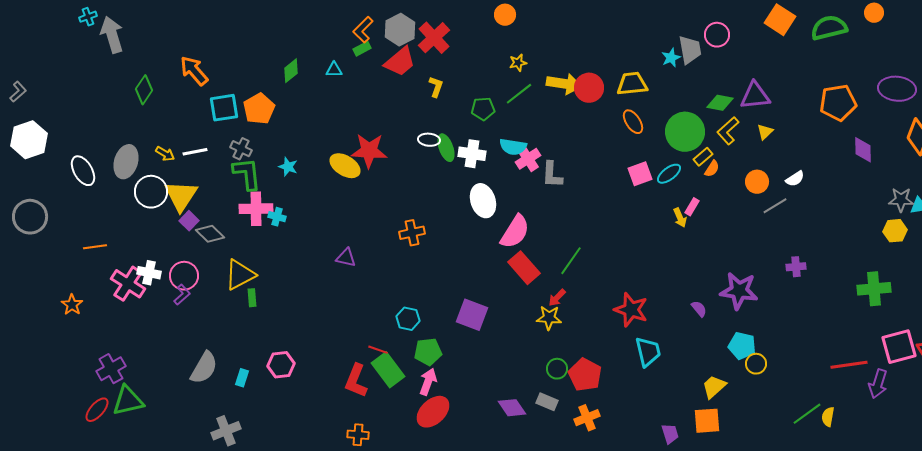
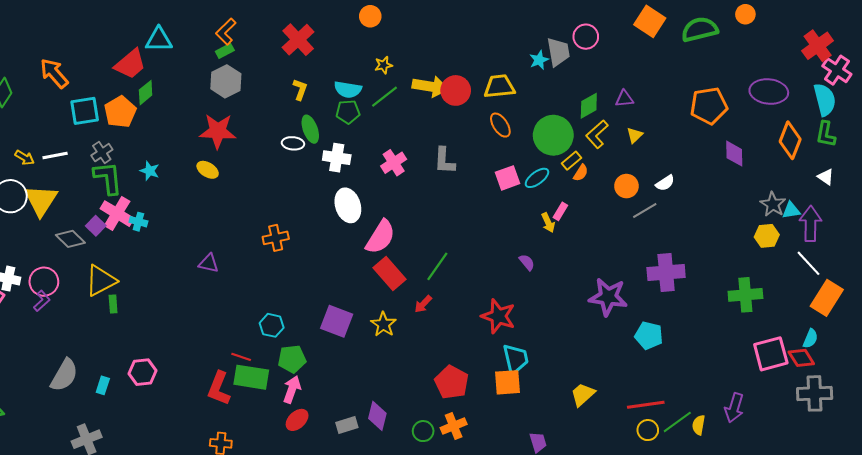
gray hexagon: (400, 30) -> (226, 81), moved
red trapezoid: (400, 62) -> (130, 64), moved
cyan triangle: (334, 70) -> (159, 40), moved, size x1.6
green diamond: (291, 71) -> (146, 93), moved
purple triangle: (755, 96) -> (624, 99), size x0.6
green diamond: (720, 103) -> (589, 106), turned -40
cyan semicircle: (513, 147) -> (348, 89), moved
green ellipse: (446, 148) -> (310, 129), moved
gray cross: (241, 149) -> (102, 153), turned 30
red star: (369, 151) -> (218, 131), moved
yellow ellipse: (345, 166) -> (208, 170), size x0.7
gray L-shape: (552, 175) -> (444, 161), moved
gray star: (901, 200) -> (773, 204), turned 30
pink cross: (256, 209) -> (117, 214), turned 32
purple square: (189, 221) -> (96, 226), moved
purple cross: (796, 267) -> (666, 272), size x1.8
purple semicircle: (699, 309) -> (527, 262), moved
yellow star: (549, 318) -> (383, 324), moved, turned 30
cyan pentagon: (742, 346) -> (649, 336), moved
yellow circle: (756, 364) -> (648, 430), moved
red line: (849, 365) -> (646, 405), moved
green circle: (557, 369) -> (423, 431), moved
green rectangle: (388, 370) -> (251, 377), turned -44
purple arrow: (878, 384) -> (734, 408), moved
gray rectangle: (547, 402) -> (347, 425), moved, turned -40
purple diamond: (512, 408) -> (377, 416), turned 48
red ellipse: (433, 412) -> (297, 420), size x0.7
orange square: (707, 421) -> (507, 382), moved

